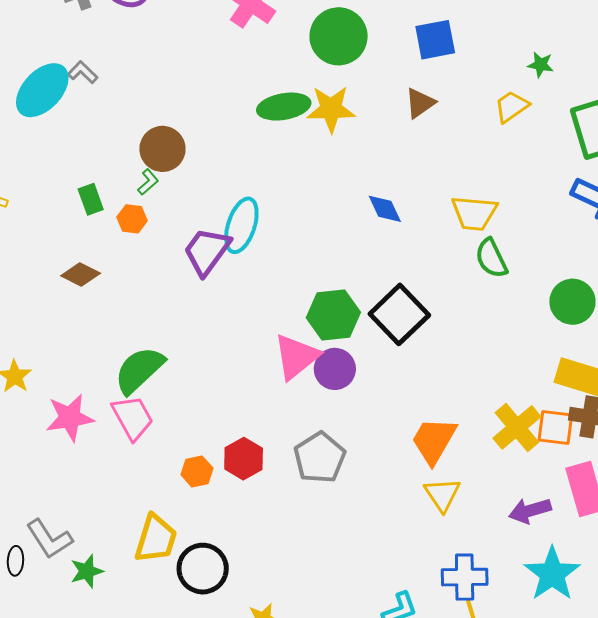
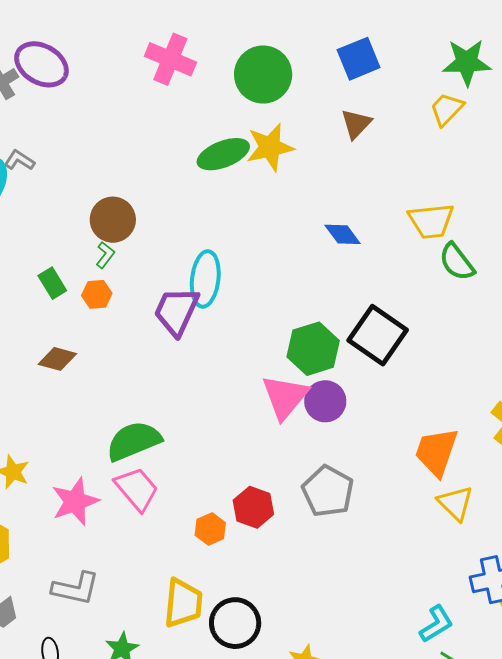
green star: (541, 65) -> (467, 62), size x1.8
green semicircle: (139, 370) -> (134, 441), turned 32
gray L-shape: (49, 539) -> (76, 588), moved, turned -33

